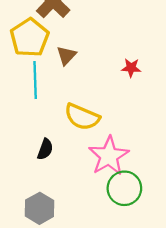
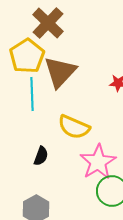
brown triangle: (66, 55) -> (60, 72), size x1.8

